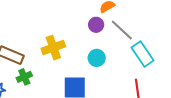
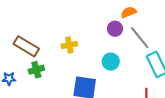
yellow cross: (53, 48) -> (69, 45), size x0.7

